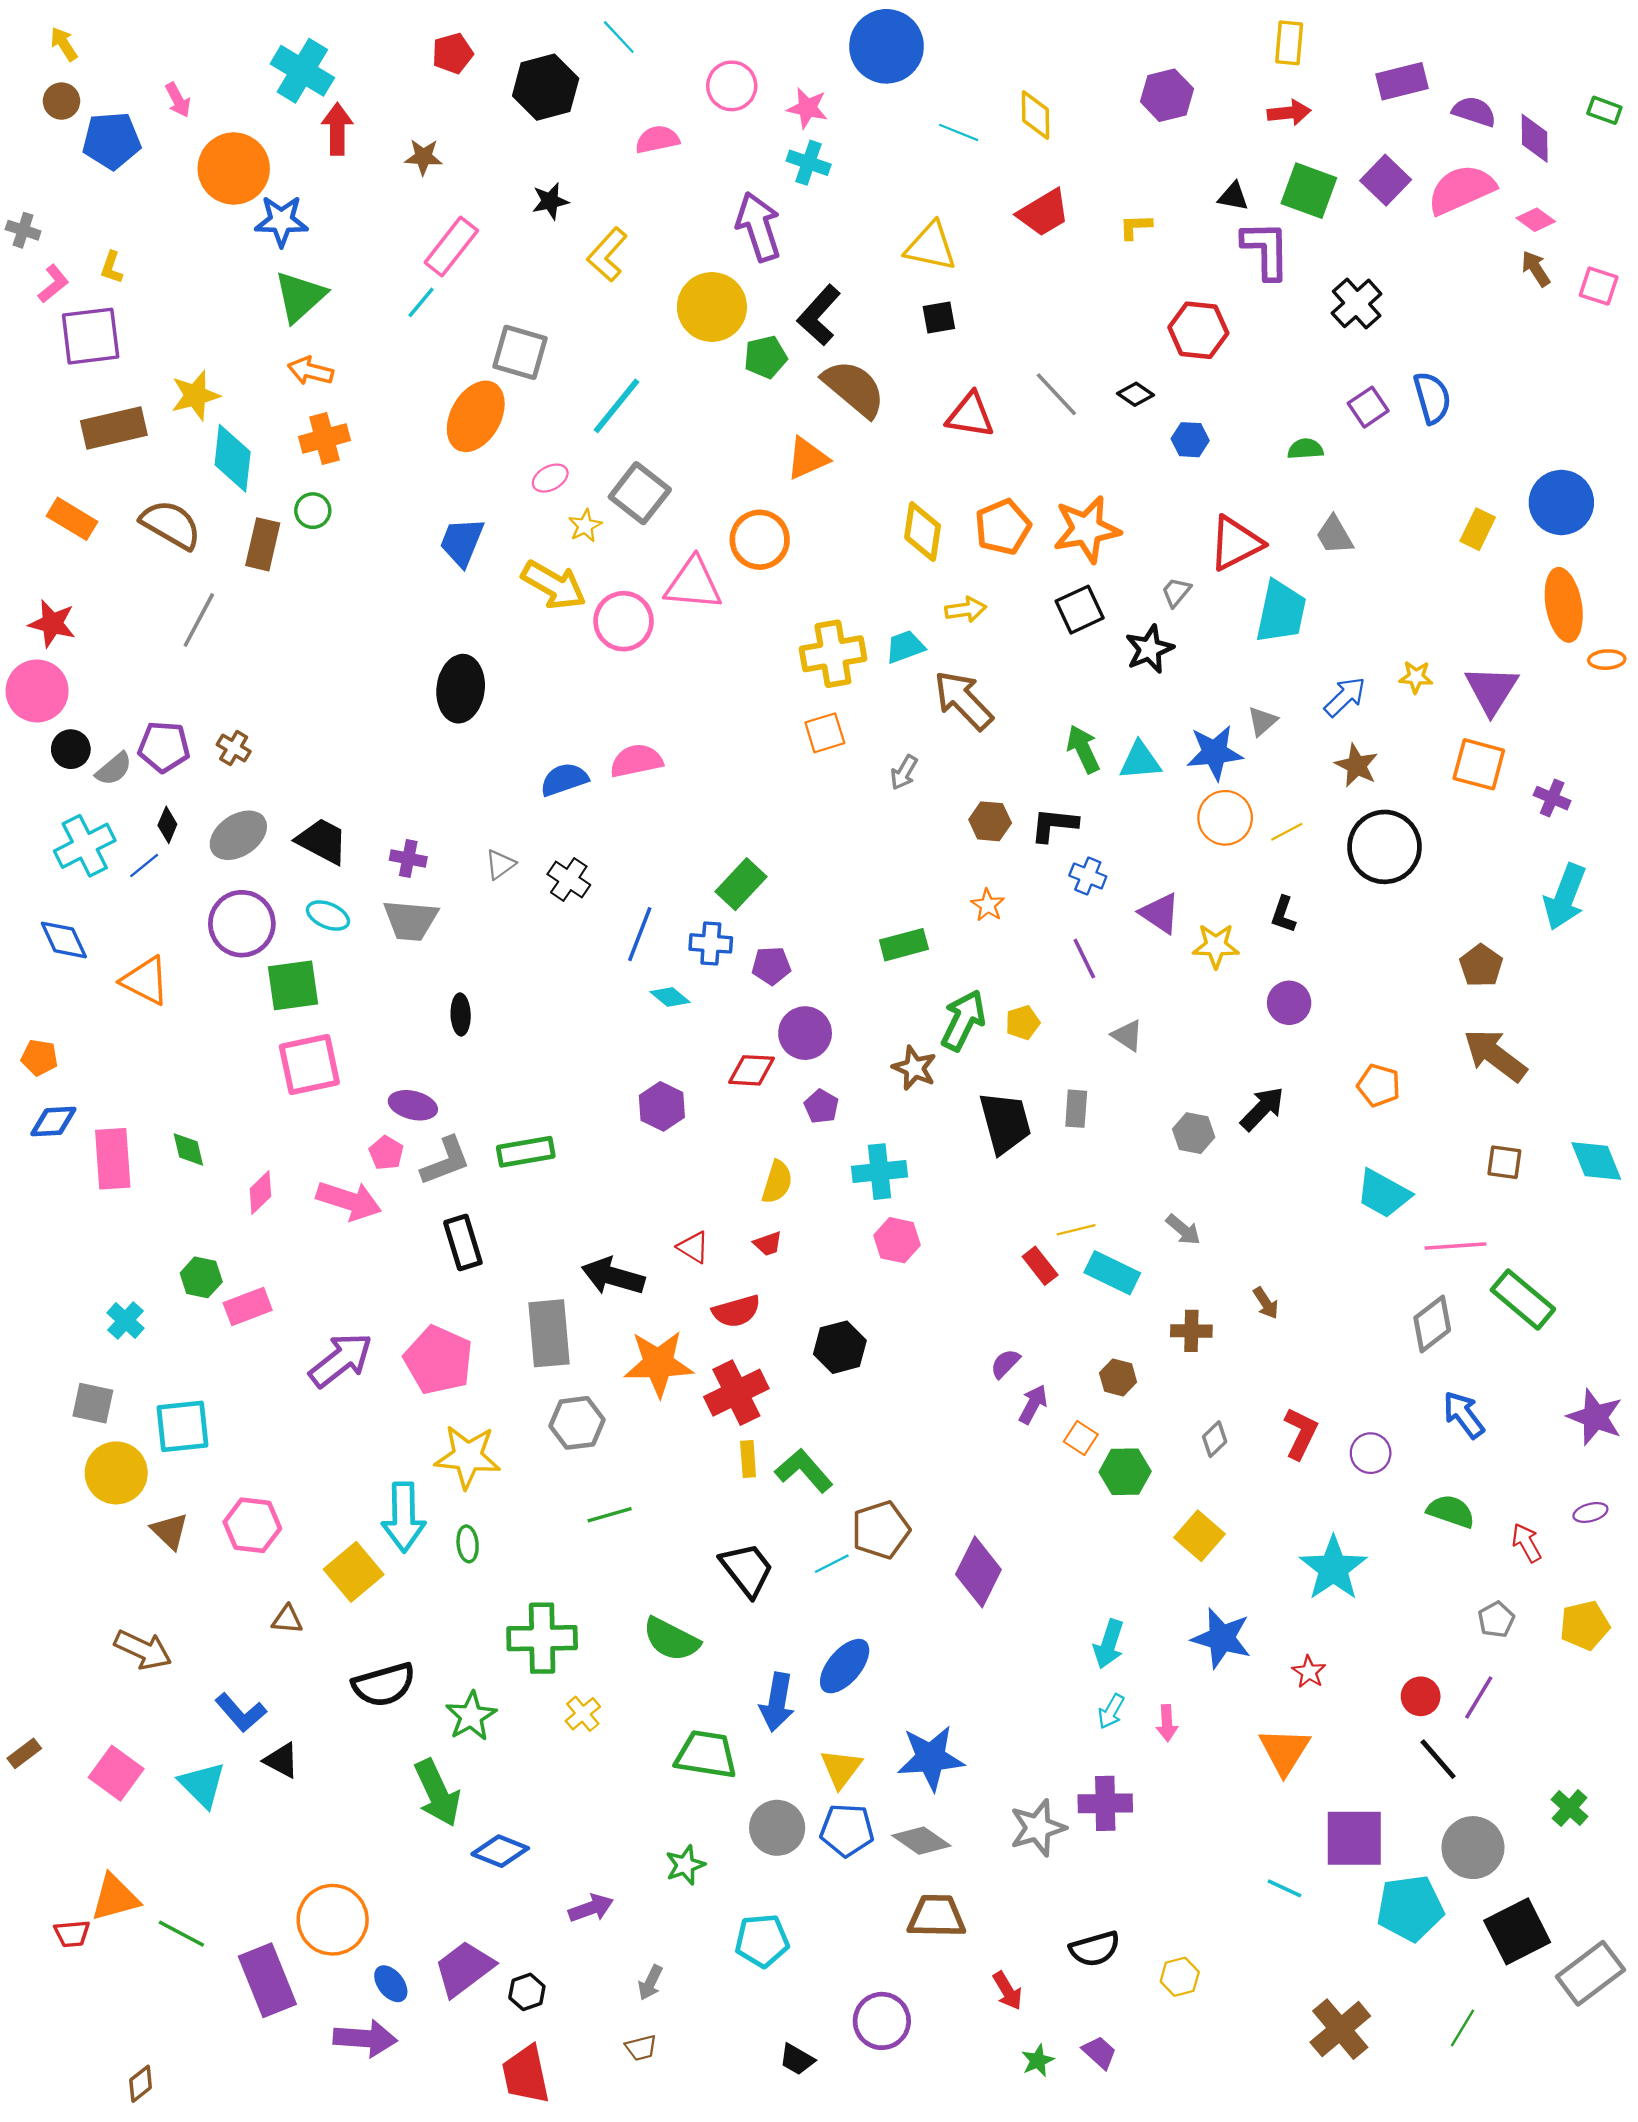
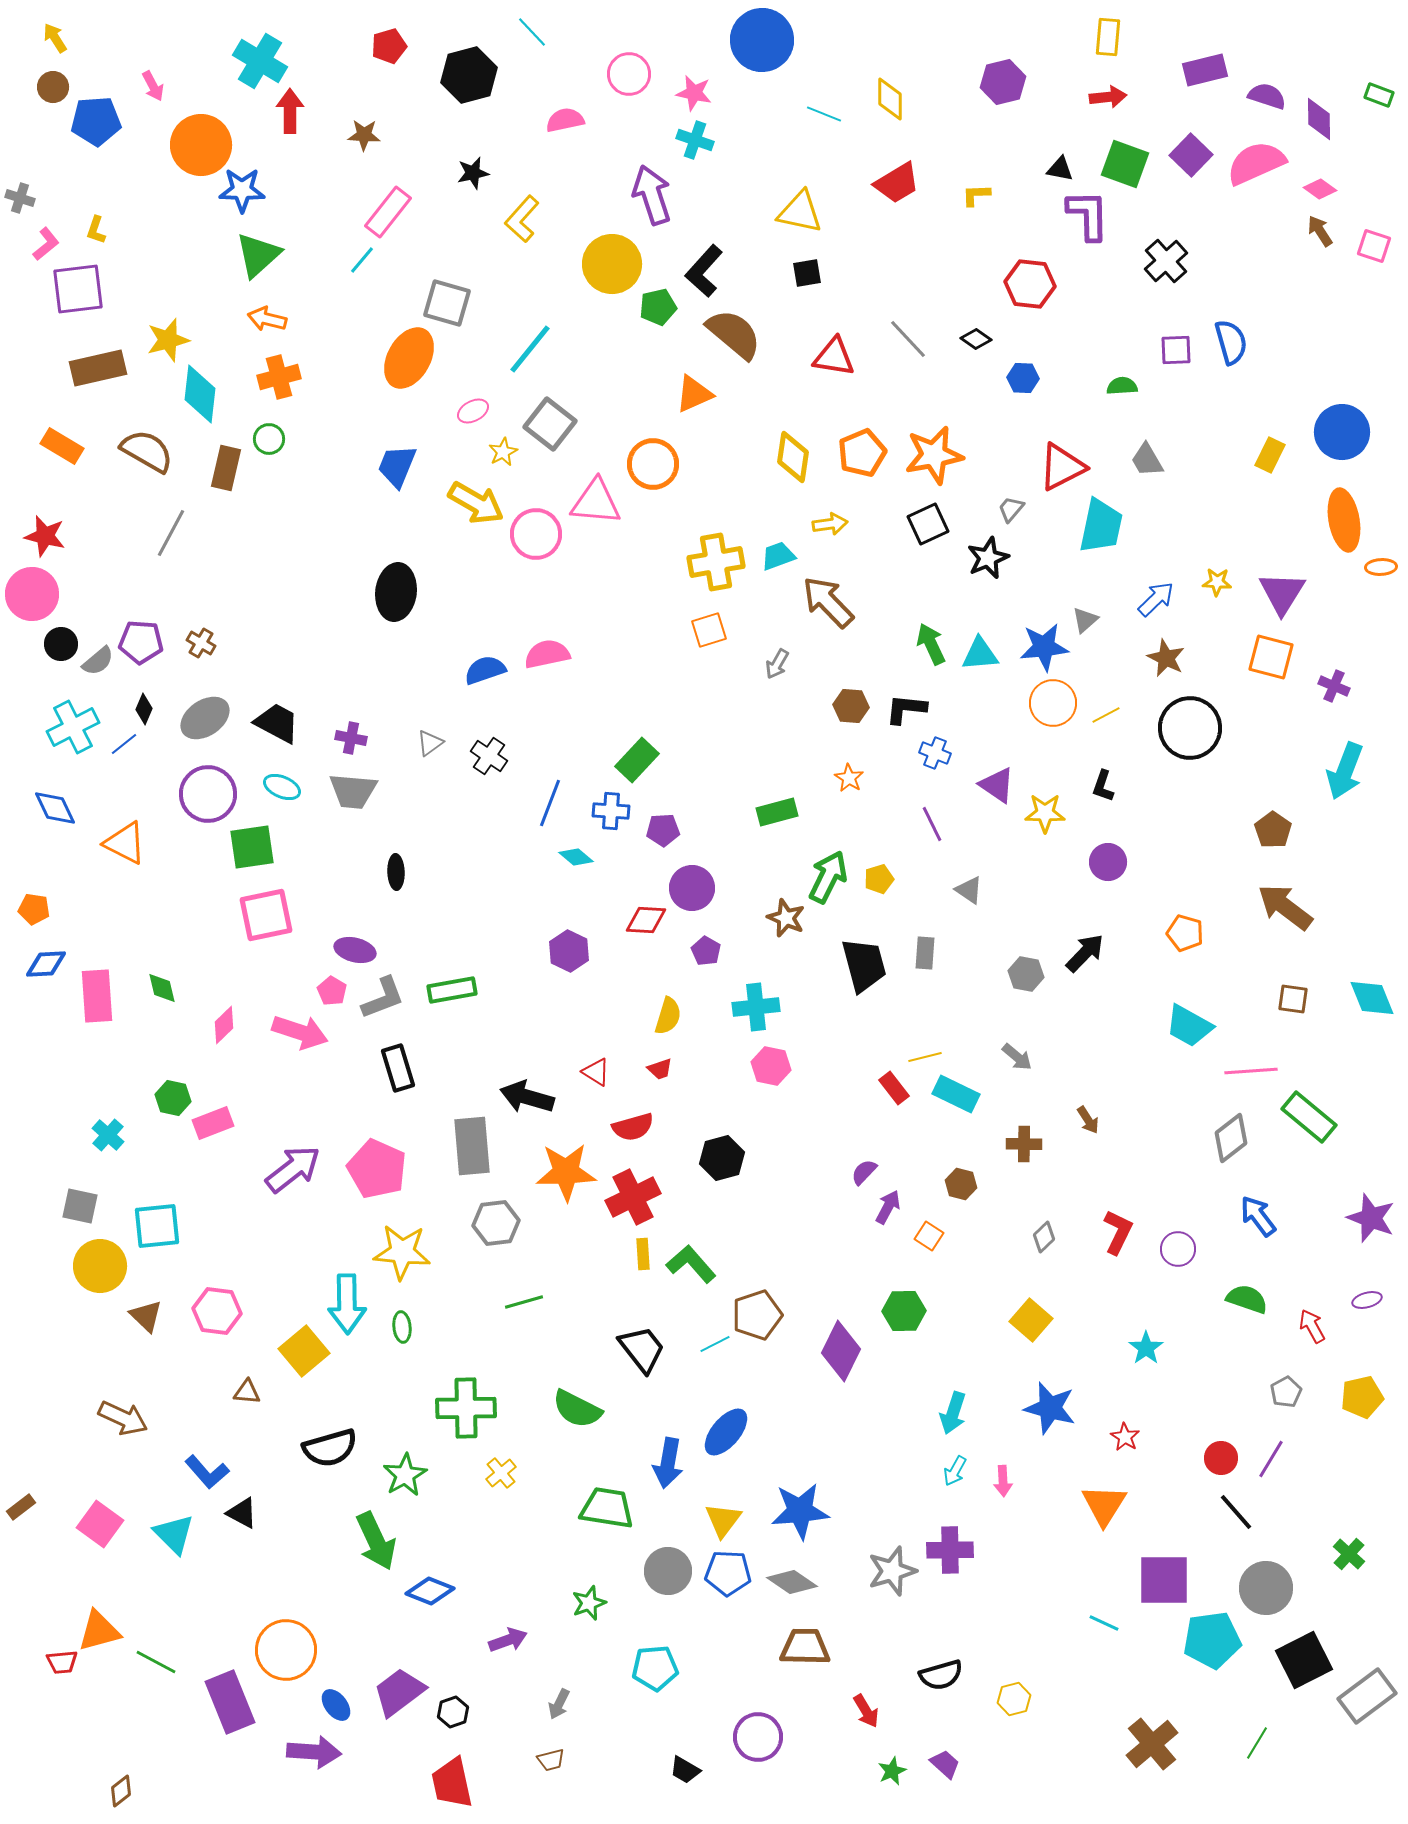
purple square: (1368, 407) -> (1176, 350), turned 32
green hexagon: (1125, 1472) -> (904, 1311), moved
cyan star: (1333, 1568) -> (1146, 1348), size x0.6

